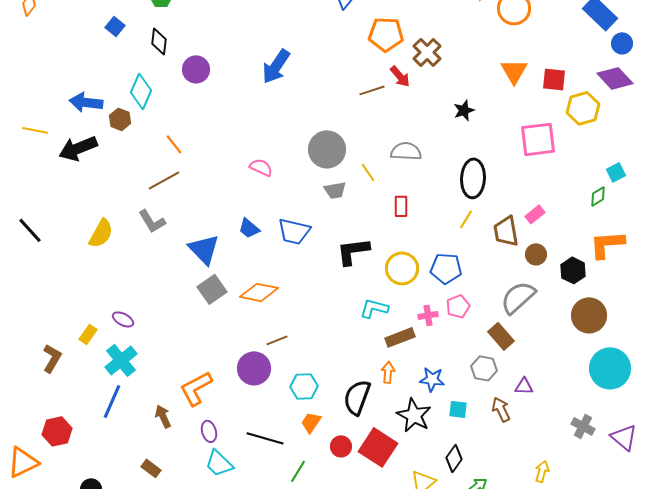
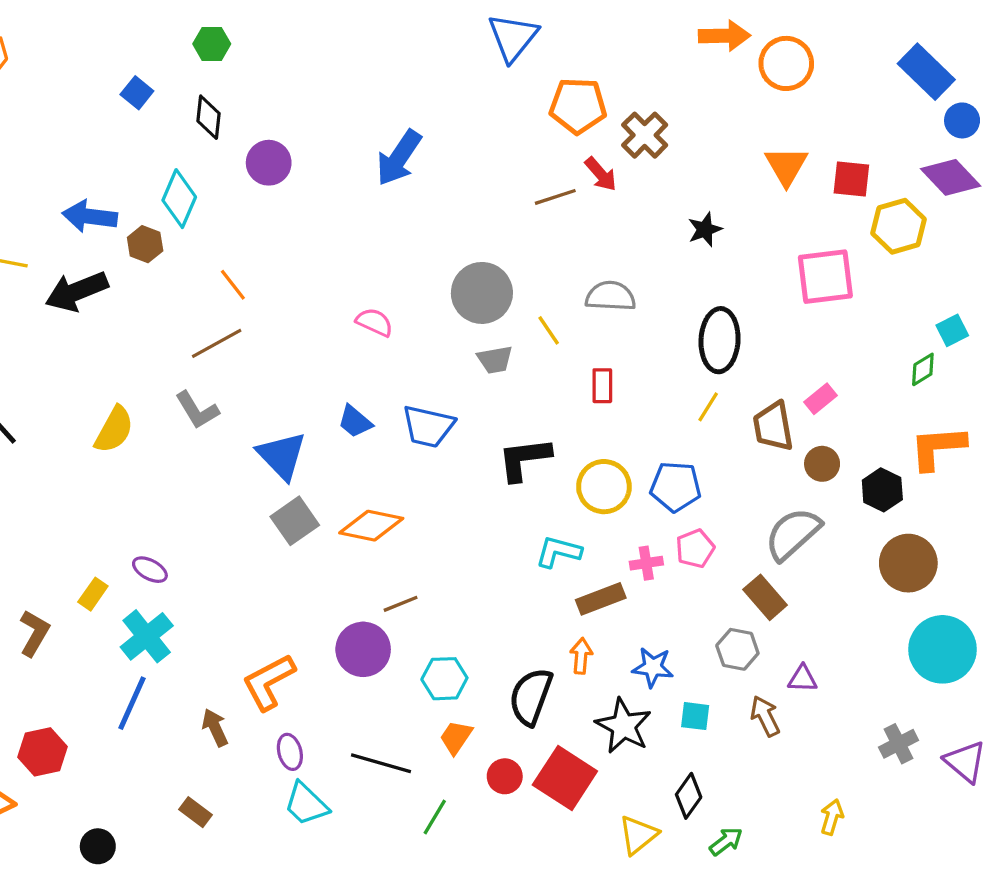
gray cross: (583, 426) -> (899, 744), turned 35

